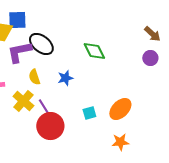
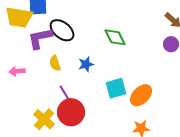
yellow cross: (23, 101) -> (44, 119), moved
cyan square: (89, 113) -> (116, 88), moved, size x1.5

